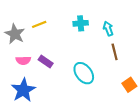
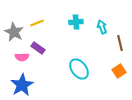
brown line: (115, 52) -> (120, 43), moved
purple rectangle: (46, 61) -> (38, 48), moved
orange square: (129, 85) -> (119, 71), moved

